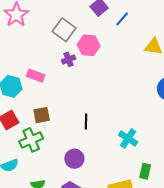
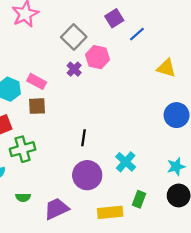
purple cross: (69, 59) -> (74, 69), turned -32
brown square: (42, 115) -> (37, 106), moved
purple circle: (74, 159) -> (87, 175), moved, size x1.4

